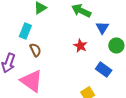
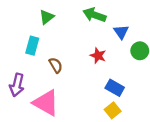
brown semicircle: (35, 50) -> (56, 65), moved
blue rectangle: (104, 70) -> (115, 88), moved

